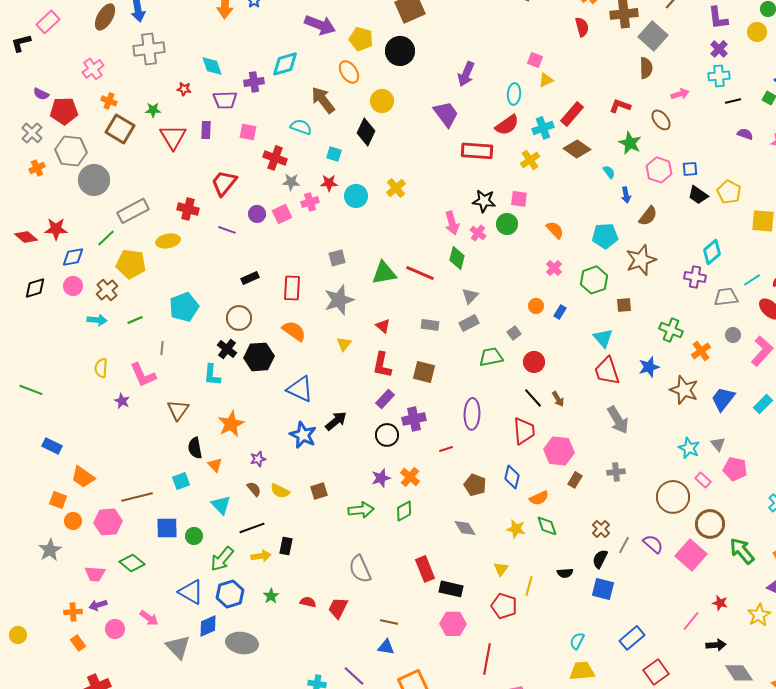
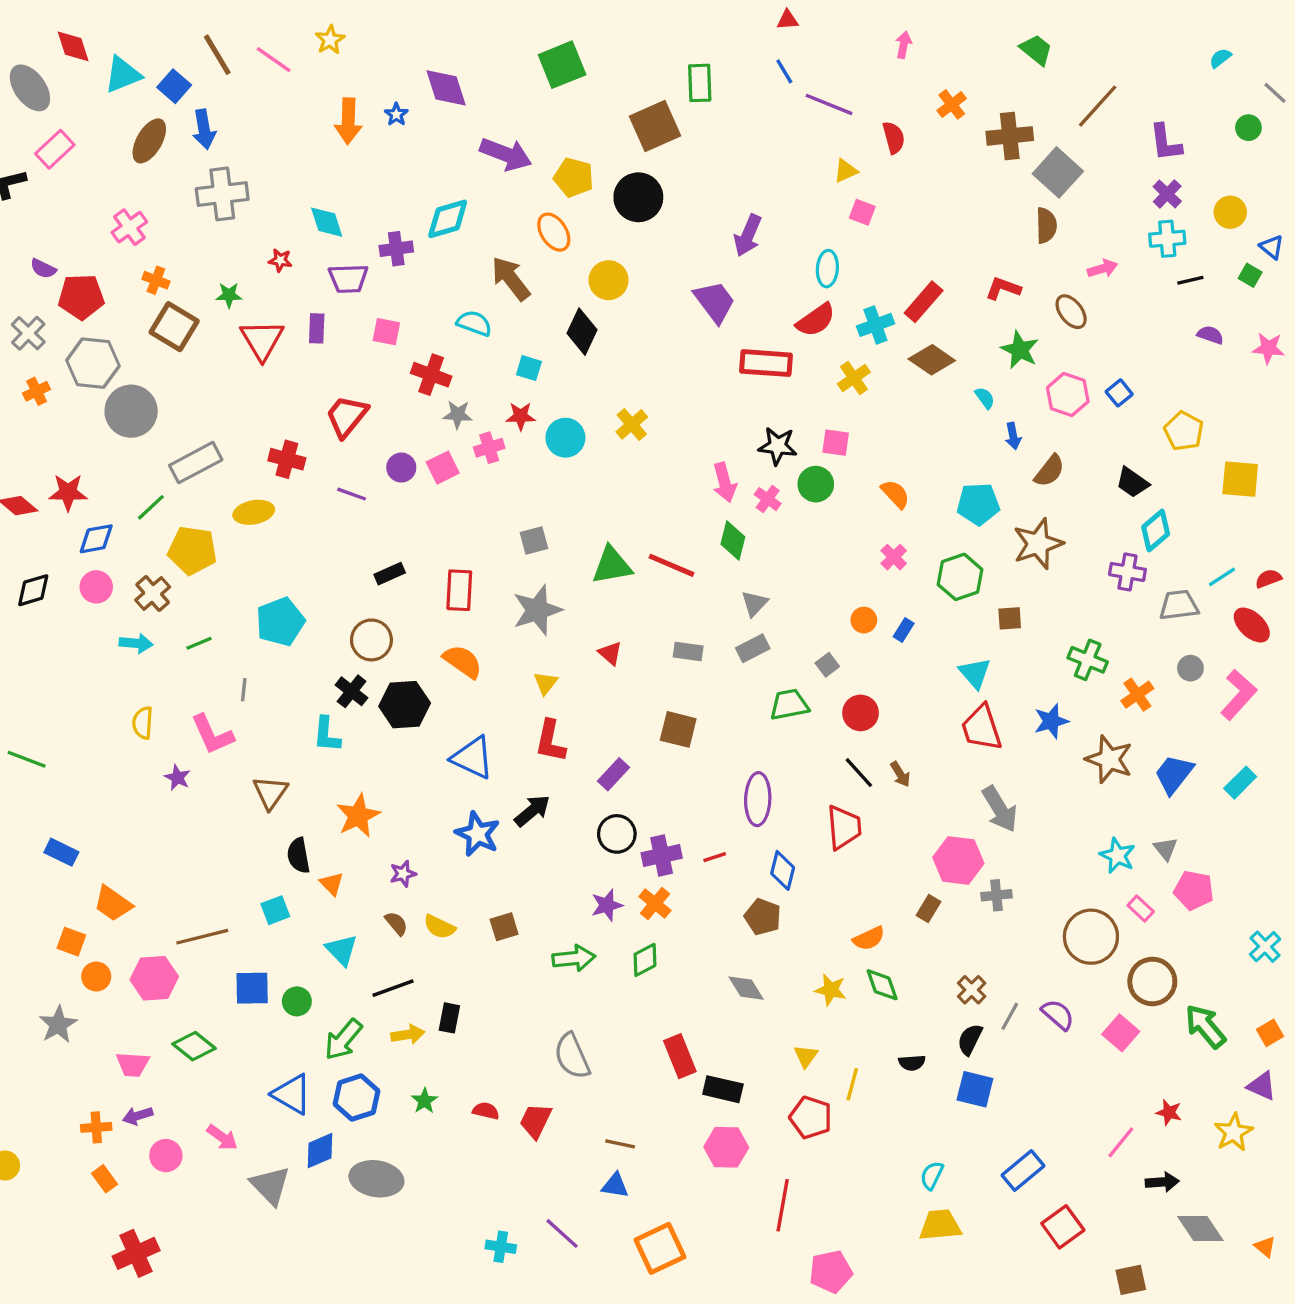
red semicircle: (582, 27) -> (894, 138), moved
yellow circle: (757, 32) -> (1230, 212), moved
yellow triangle: (546, 80) -> (846, 171), moved
blue square: (690, 169) -> (1119, 393), turned -35
black trapezoid: (698, 195) -> (1132, 482), moved
red L-shape: (382, 365) -> (550, 741), moved
purple cross: (414, 419) -> (662, 855), moved
pink hexagon: (559, 451) -> (958, 860), moved
blue diamond: (512, 477) -> (783, 870), moved
pink square: (691, 555) -> (1121, 1033), size x0.7

